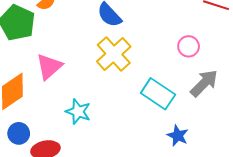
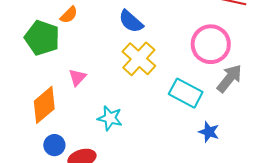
pink circle: (189, 46) -> (211, 44), size x1.8
pink triangle: (49, 67) -> (77, 77), size x0.7

